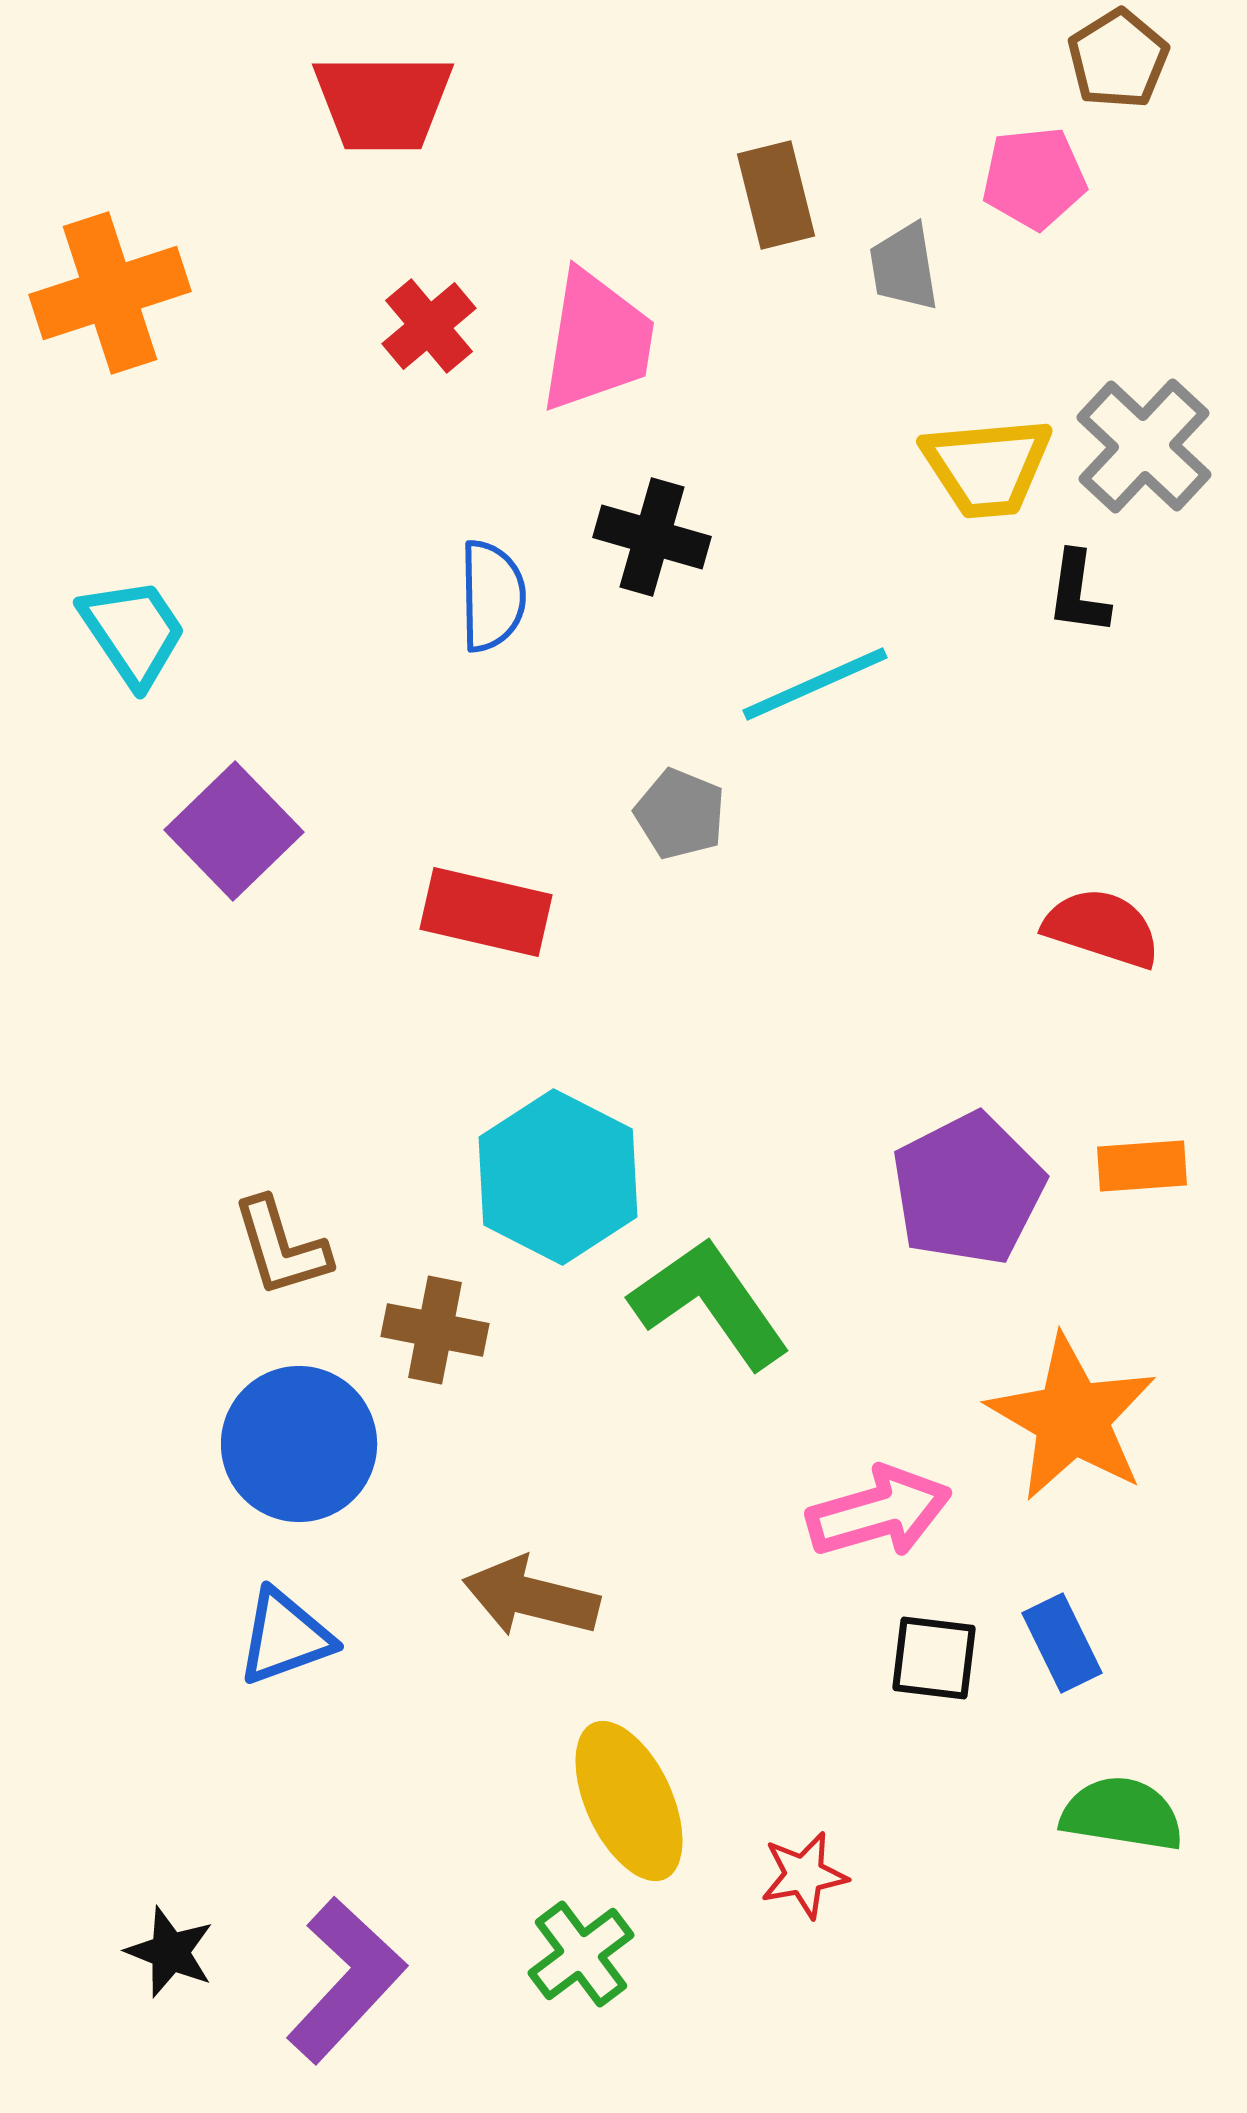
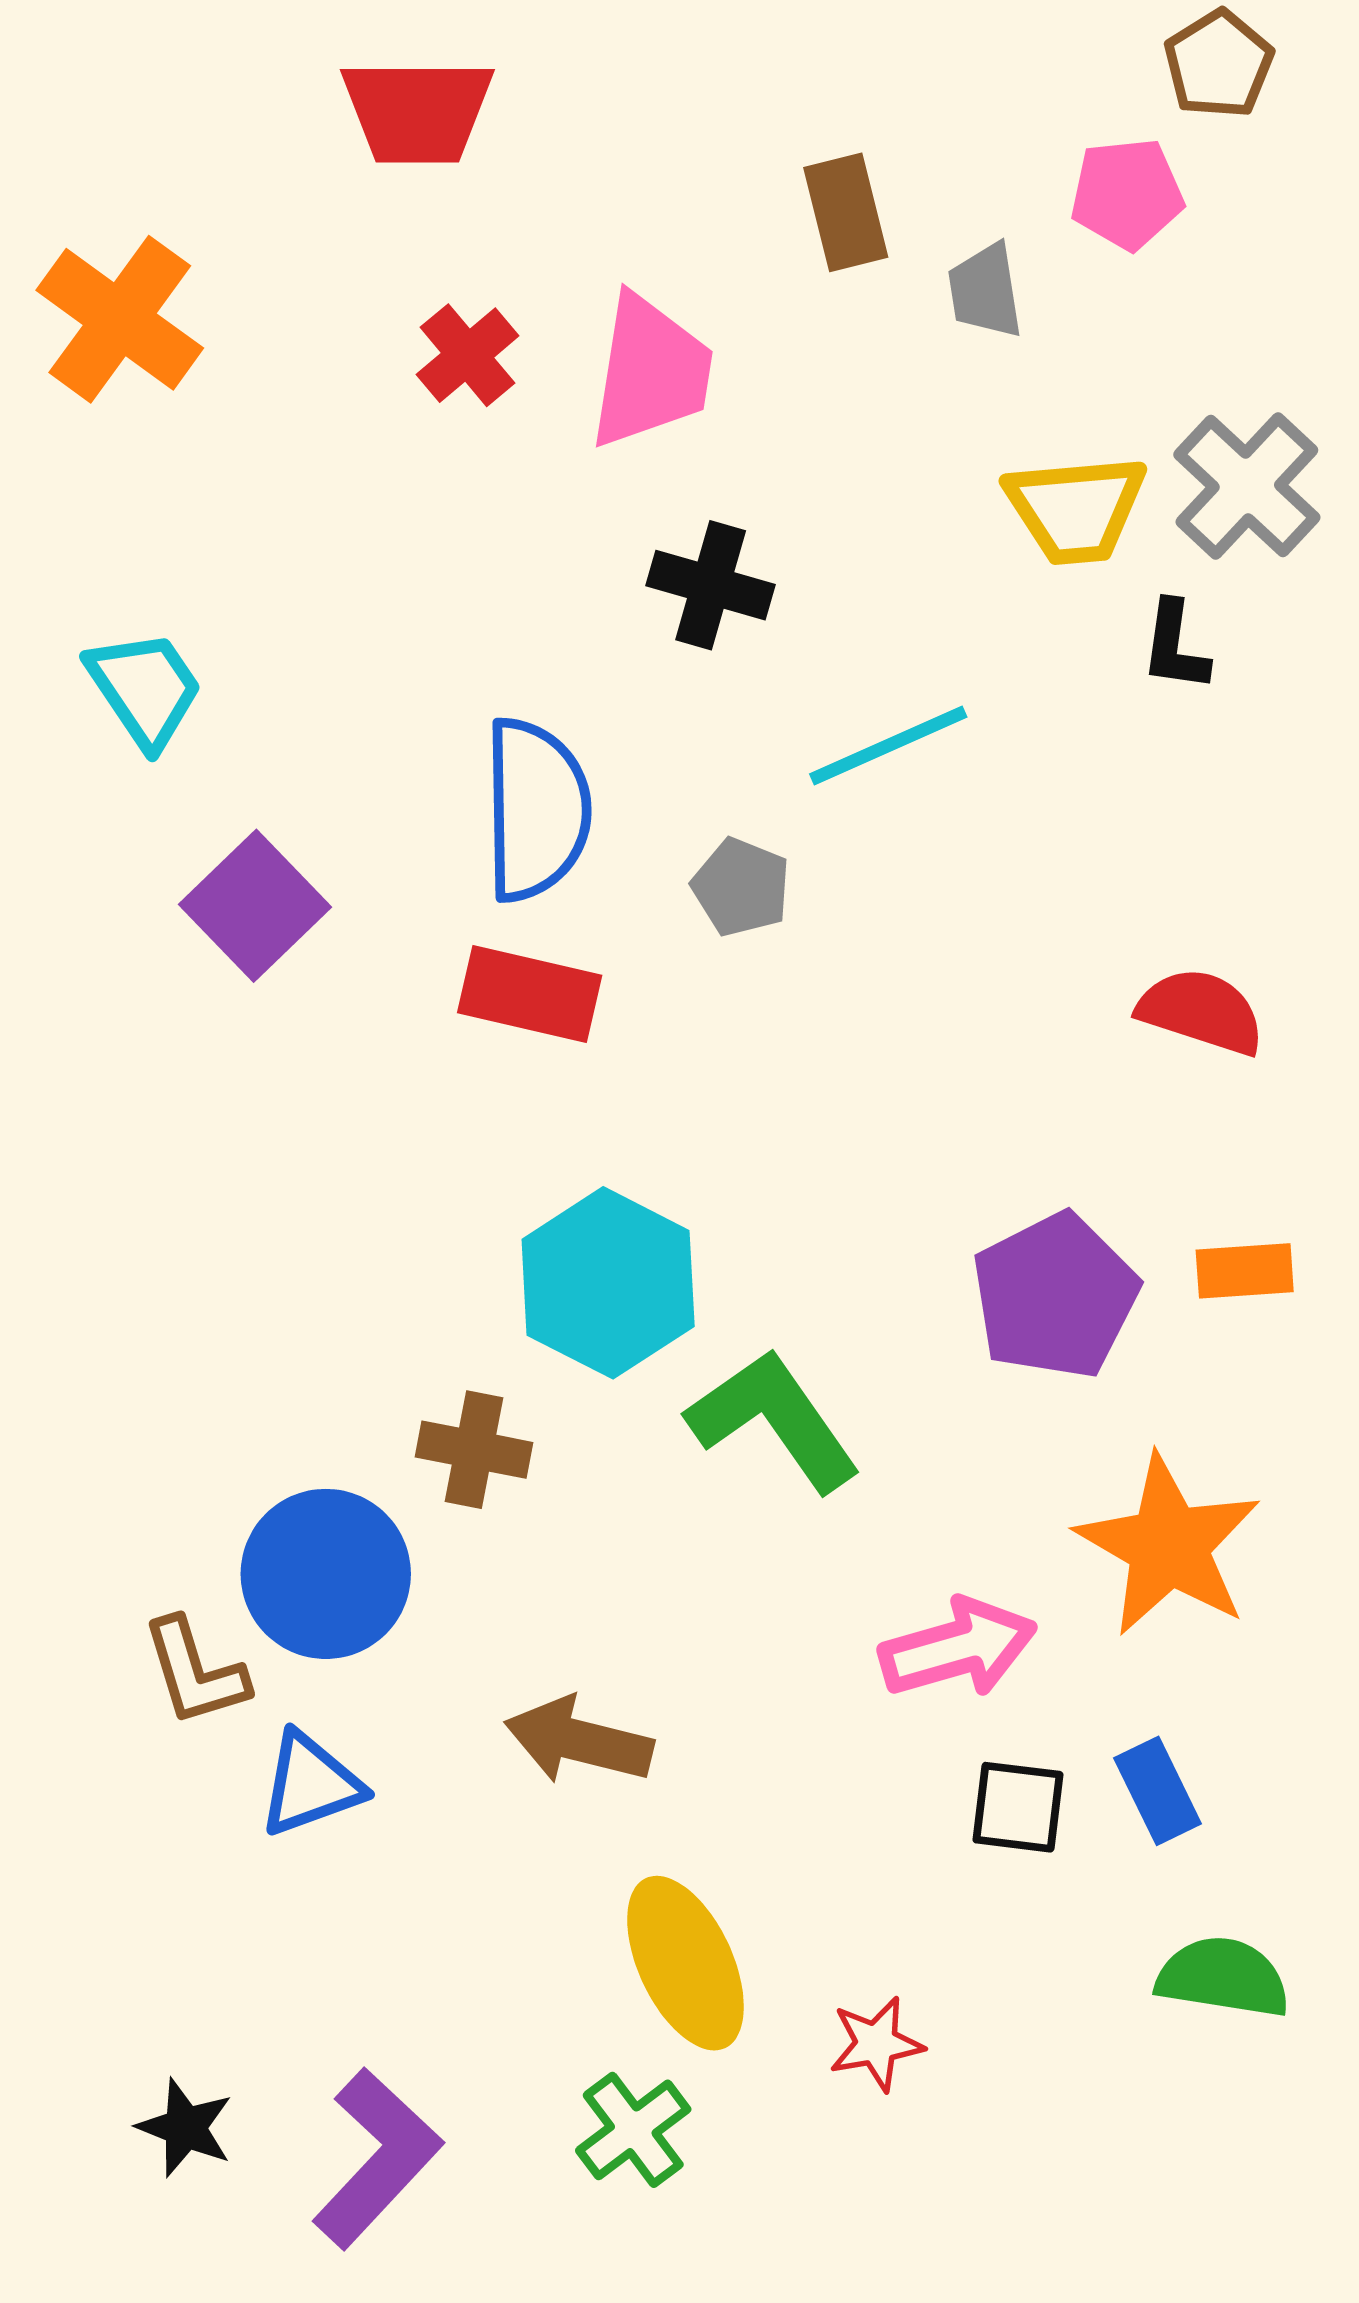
orange cross: (110, 293) -> (120, 319), turned -36
blue semicircle: (492, 596) -> (536, 810), moved, size x1.5
brown L-shape: (281, 1247) -> (195, 1672), moved

